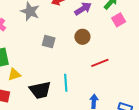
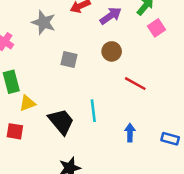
red line: (100, 63) -> (135, 84), turned 54
black trapezoid: (40, 90) -> (61, 122), turned -115

